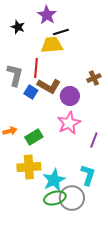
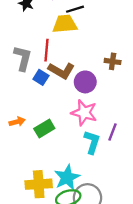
brown cross: (94, 78) -> (113, 61), turned 32
pink star: (69, 123) -> (84, 113), turned -30
yellow cross: (29, 167) -> (39, 184), moved
cyan L-shape: (88, 175) -> (92, 142), moved

